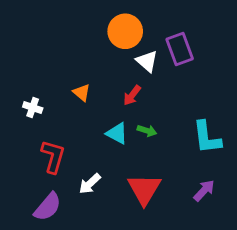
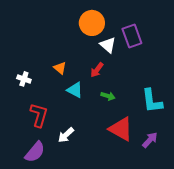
cyan triangle: (117, 133) -> (75, 90), moved
red triangle: (144, 189) -> (121, 129), moved, turned -32

